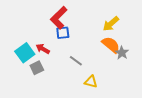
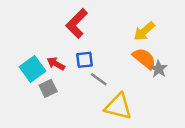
blue square: (63, 33) -> (84, 60), moved
yellow triangle: (91, 82) -> (118, 107), size x1.6

